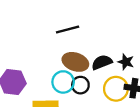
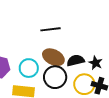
cyan circle: (63, 82) -> (29, 68), moved
black circle: (80, 85) -> (55, 77), size x1.5

